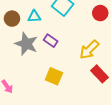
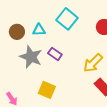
yellow square: (54, 76) -> (47, 90), moved

